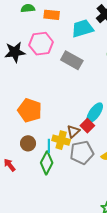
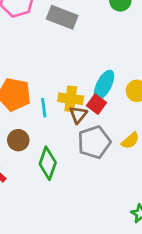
yellow cross: (61, 140) -> (71, 99), moved
cyan line: (49, 146) -> (44, 108), moved

